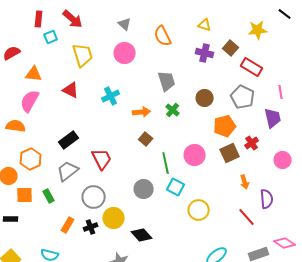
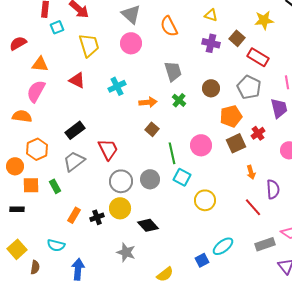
gray triangle: (125, 24) -> (131, 14), size x1.5
gray circle: (94, 197) -> (121, 181), moved

